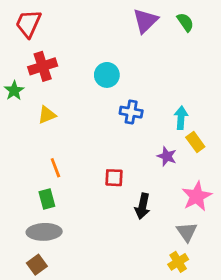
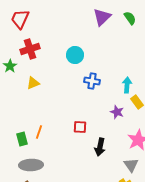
orange line: (55, 168) -> (39, 132), moved, turned 40
green rectangle: (47, 199) -> (22, 139), moved

